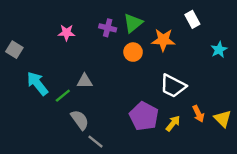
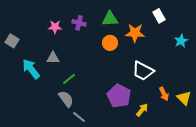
green triangle: (133, 23) -> (110, 19), turned 36
purple cross: (108, 28) -> (79, 23), moved
gray triangle: (85, 81) -> (53, 58), moved
green line: (63, 96) -> (69, 79), moved
yellow arrow: (173, 123) -> (142, 110), moved

